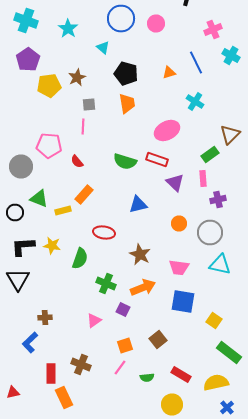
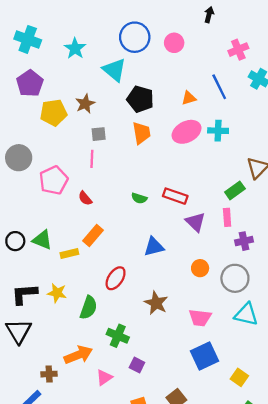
cyan triangle: (103, 48) -> (114, 70), size x1.6
cyan cross: (195, 102) -> (218, 131), turned -30
pink ellipse: (167, 130) -> (187, 132), moved
pink pentagon: (49, 146) -> (54, 180), turned -30
green semicircle: (125, 162) -> (139, 198), size x0.6
gray circle: (21, 166) -> (19, 158), moved
black circle: (15, 212) -> (15, 241), moved
red ellipse: (104, 232) -> (116, 278), turned -65
orange arrow: (143, 288) -> (78, 355), moved
blue square: (183, 302) -> (205, 356), turned -35

